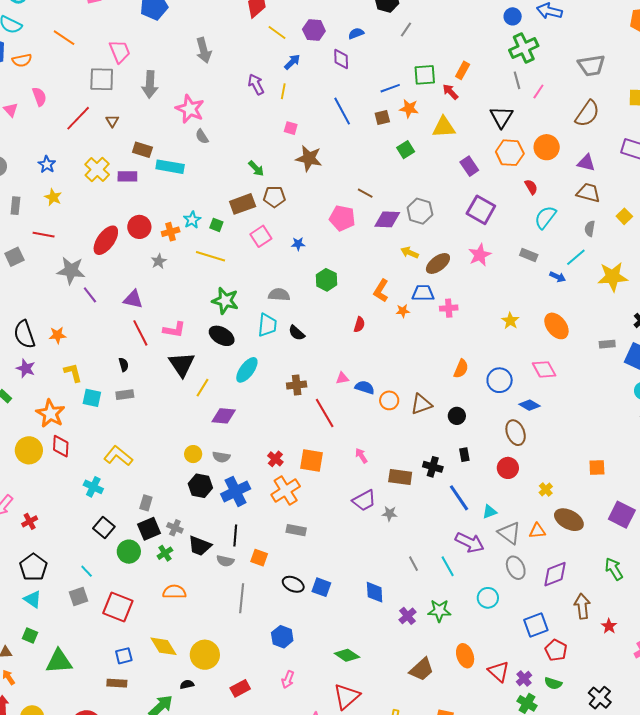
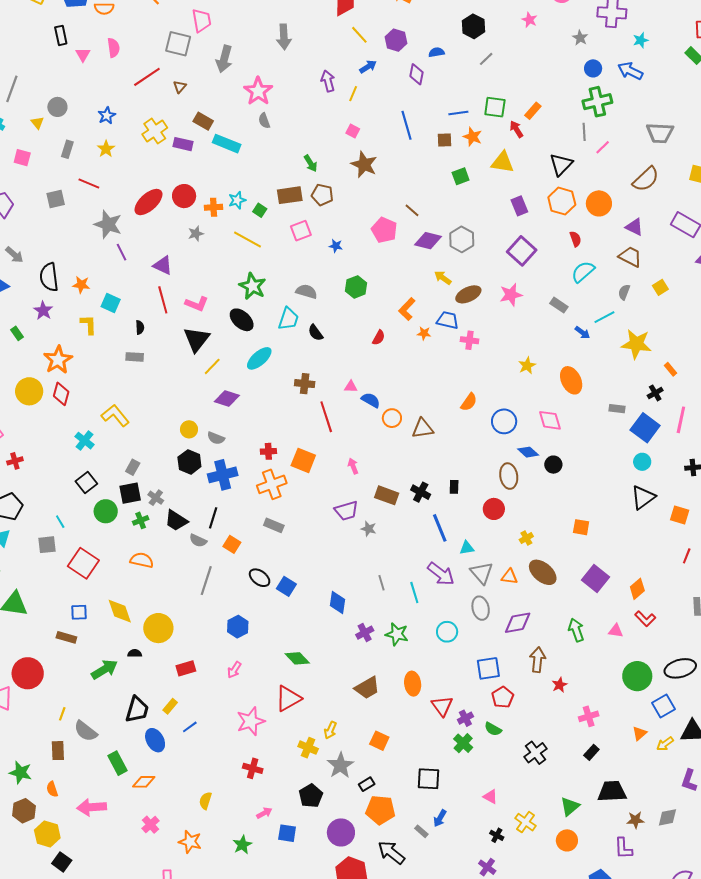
cyan square: (92, 398) -> (111, 303), moved
black circle: (457, 416) -> (553, 465), moved
red cross: (275, 459) -> (268, 451), turned 35

